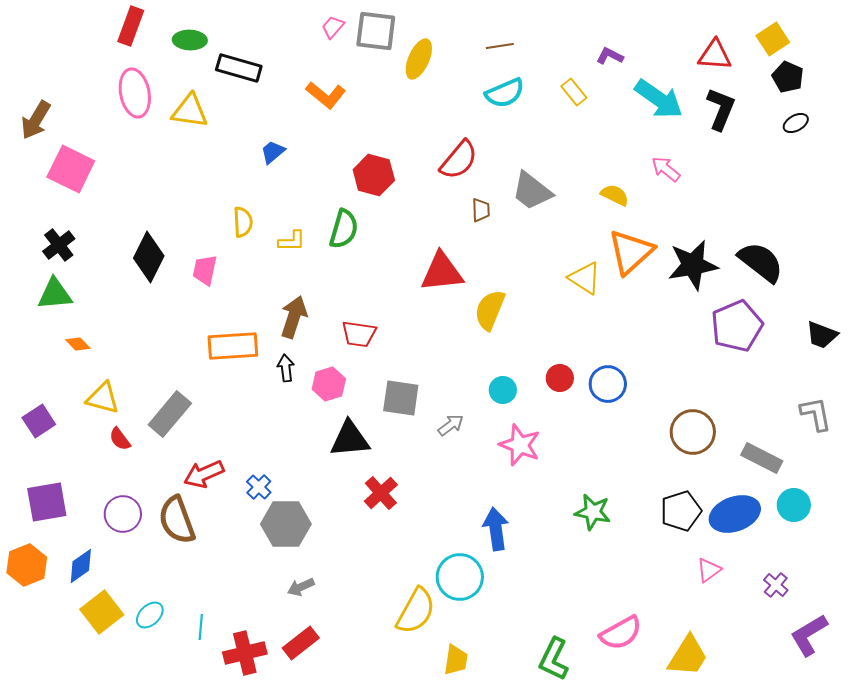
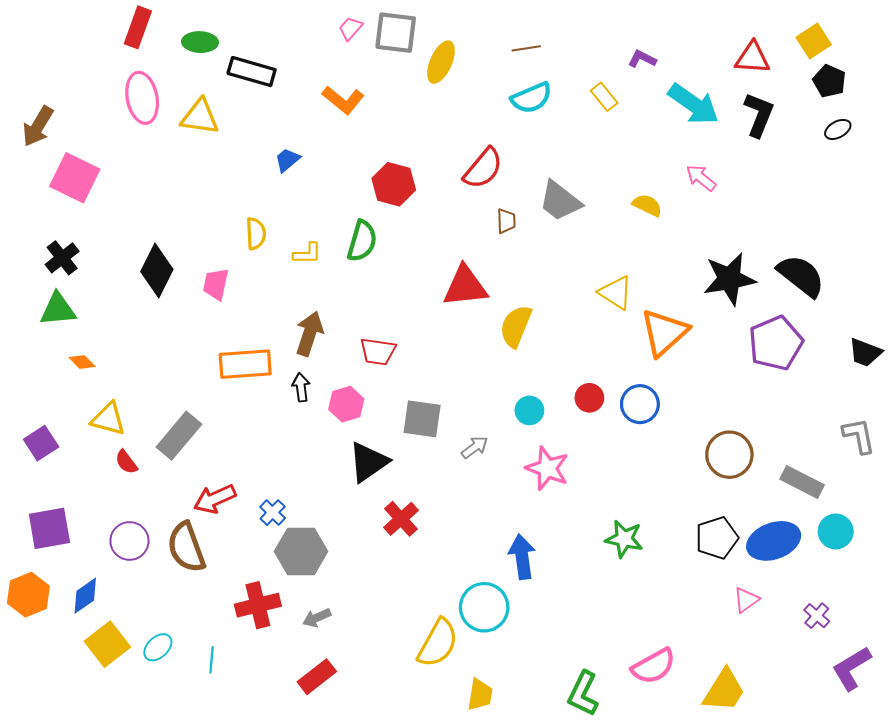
orange triangle: (631, 252) -> (664, 333), moved
black triangle: (350, 439) -> (368, 462), turned -30
red cross: (245, 653) -> (258, 605), moved

